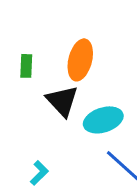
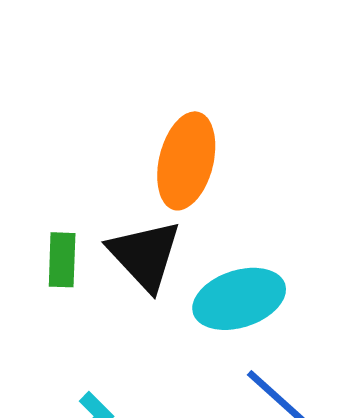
green rectangle: (26, 66) -> (62, 260), moved

